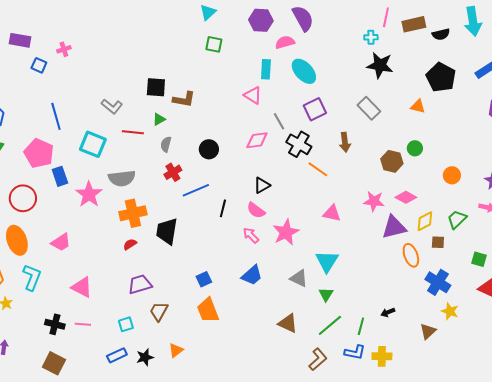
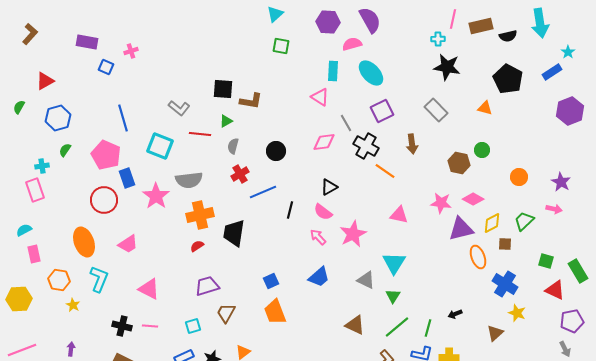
red circle: (23, 198) -> (104, 200), moved

